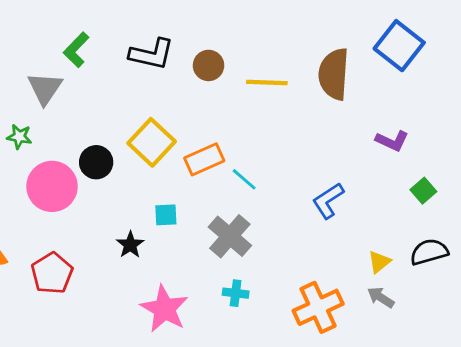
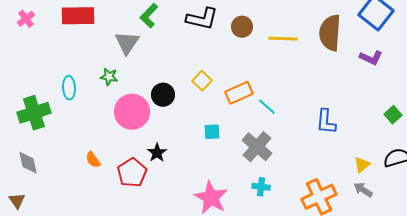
purple L-shape: (392, 141) -> (371, 58), moved
yellow square: (152, 142) -> (202, 81), size x0.6
blue L-shape: (328, 201) -> (326, 122), turned -52
black star: (130, 245) -> (157, 153), moved

